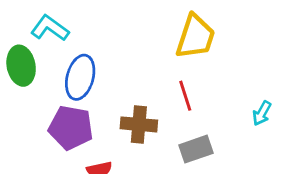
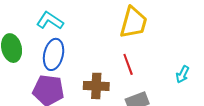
cyan L-shape: (50, 28) -> (50, 21), moved

